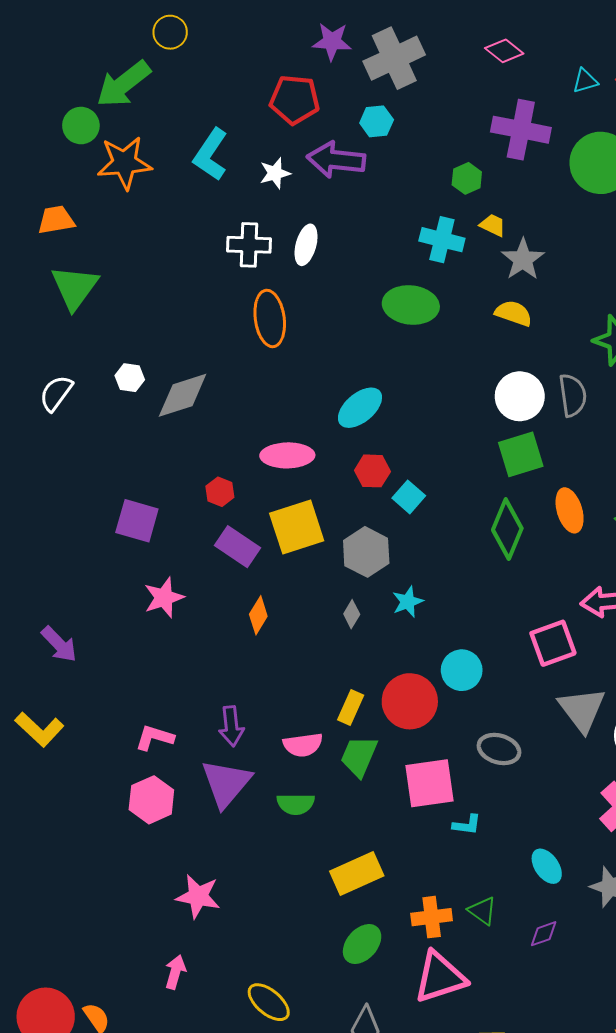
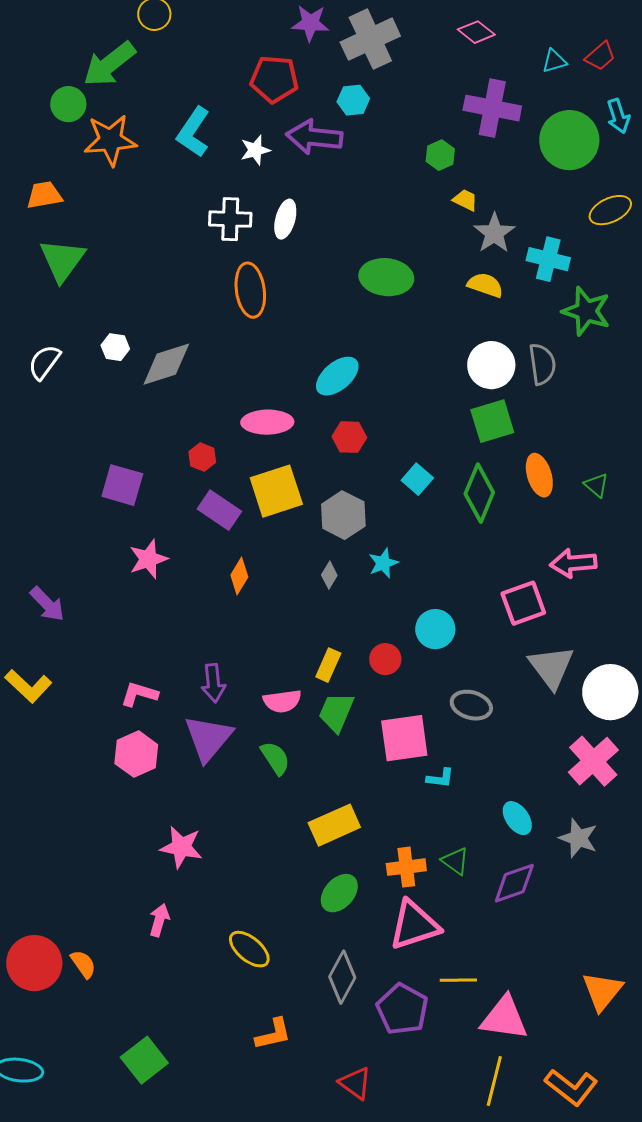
cyan cross: (442, 240) -> (548, 259), moved
cyan square: (409, 497) -> (417, 479), moved
red circle: (410, 701) -> (385, 659), size x0.6
green semicircle: (296, 804) -> (275, 758), turned -123
purple diamond: (544, 934) -> (514, 883), size x1.6

